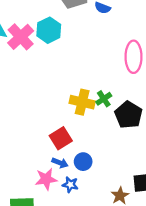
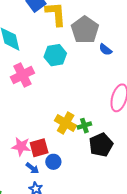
pink cross: (21, 37) -> (22, 75), moved
blue circle: (83, 162) -> (53, 162), moved
pink star: (46, 179) -> (21, 146), moved

